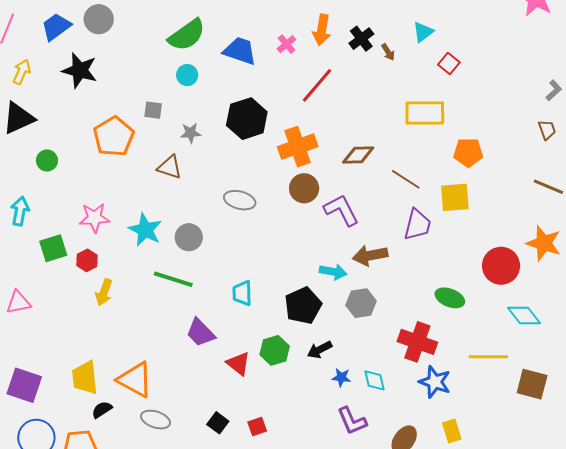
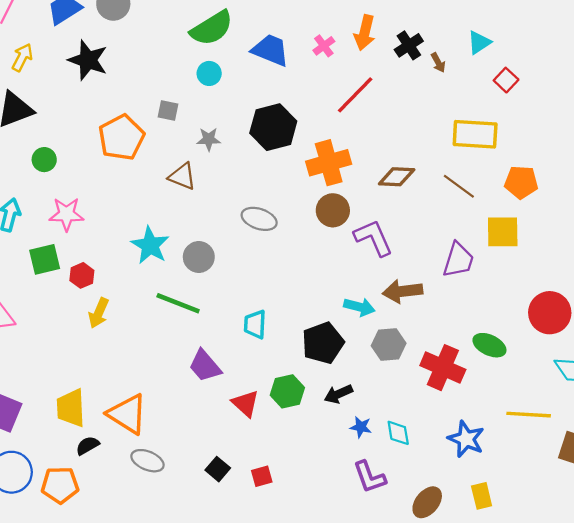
brown line: (406, 179) -> (459, 186), moved
pink star: (94, 218) -> (66, 214), moved
red cross: (417, 342) -> (443, 368), moved

